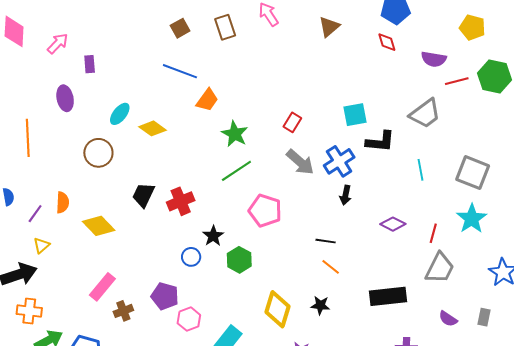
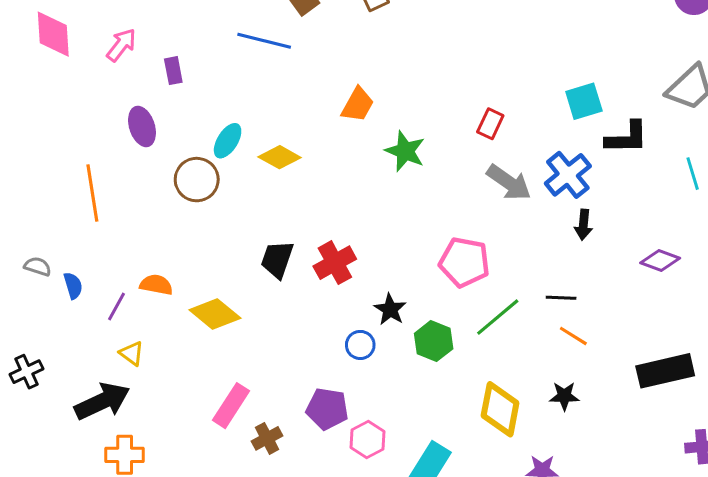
blue line: (180, 71) -> (264, 41), moved
brown circle: (98, 153) -> (197, 180), moved
green line: (236, 171) -> (498, 317), moved
orange semicircle: (63, 202) -> (156, 285), turned -75
yellow triangle: (41, 245) -> (132, 353), turned -36

